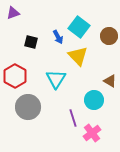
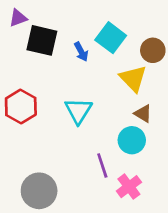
black square: (31, 42) -> (42, 40), moved, size x1.6
yellow triangle: (78, 56) -> (133, 78), moved
brown triangle: (110, 81) -> (143, 114), moved
gray circle: (28, 107) -> (39, 191), moved

